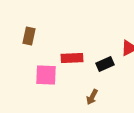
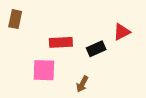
pink square: (46, 75) -> (44, 70), moved

